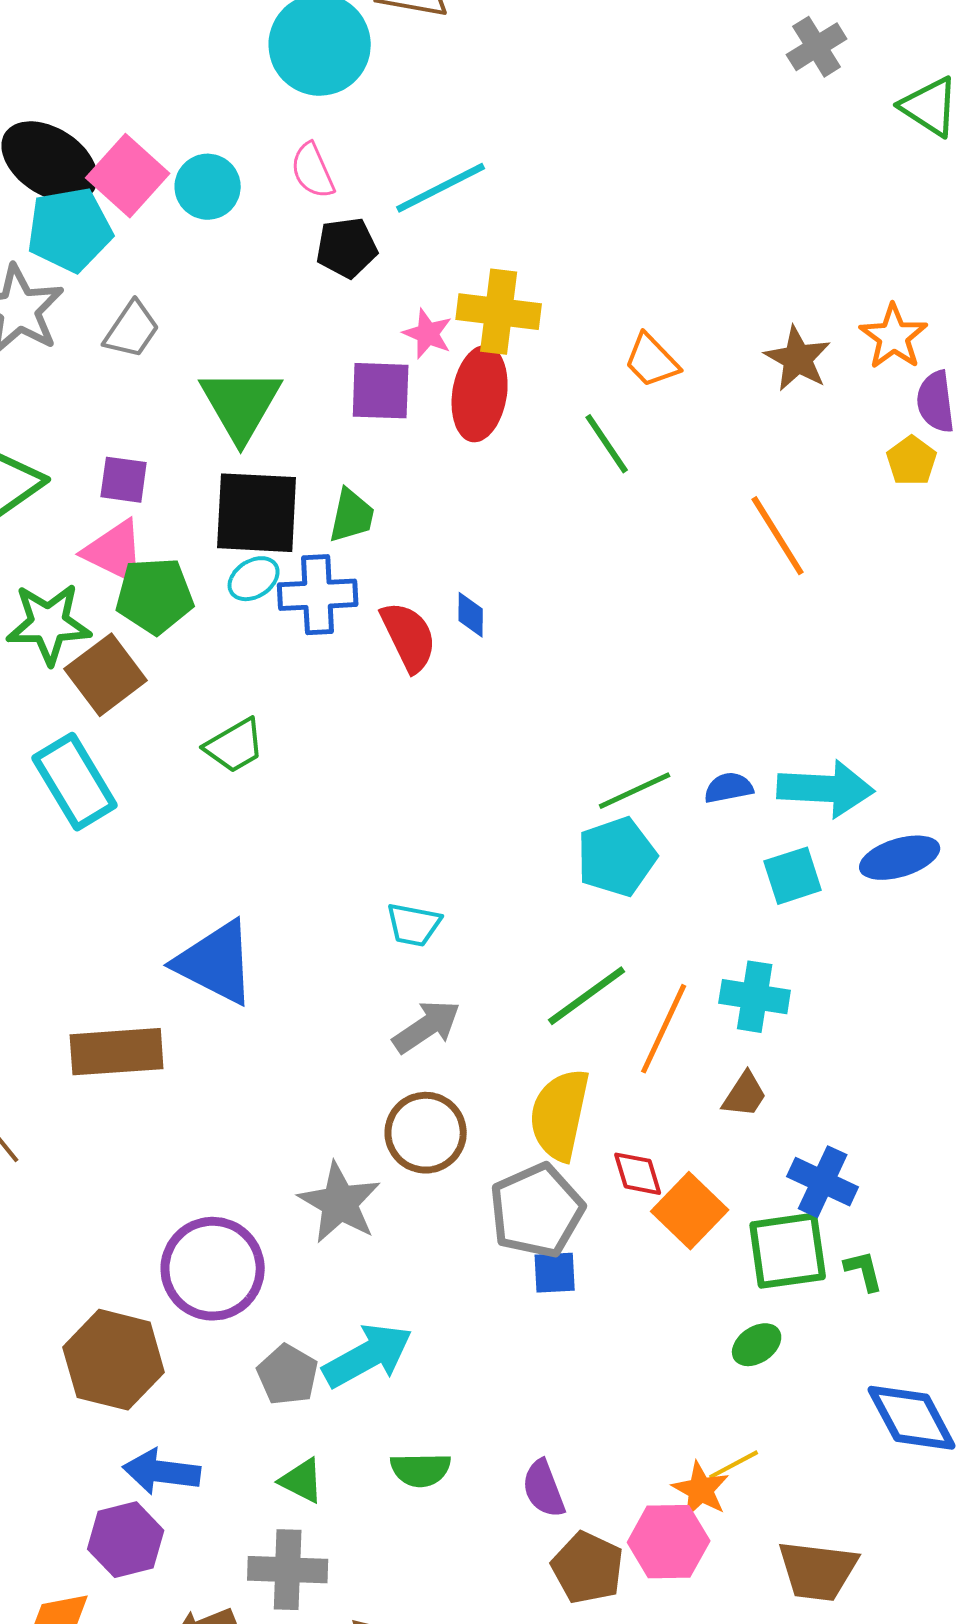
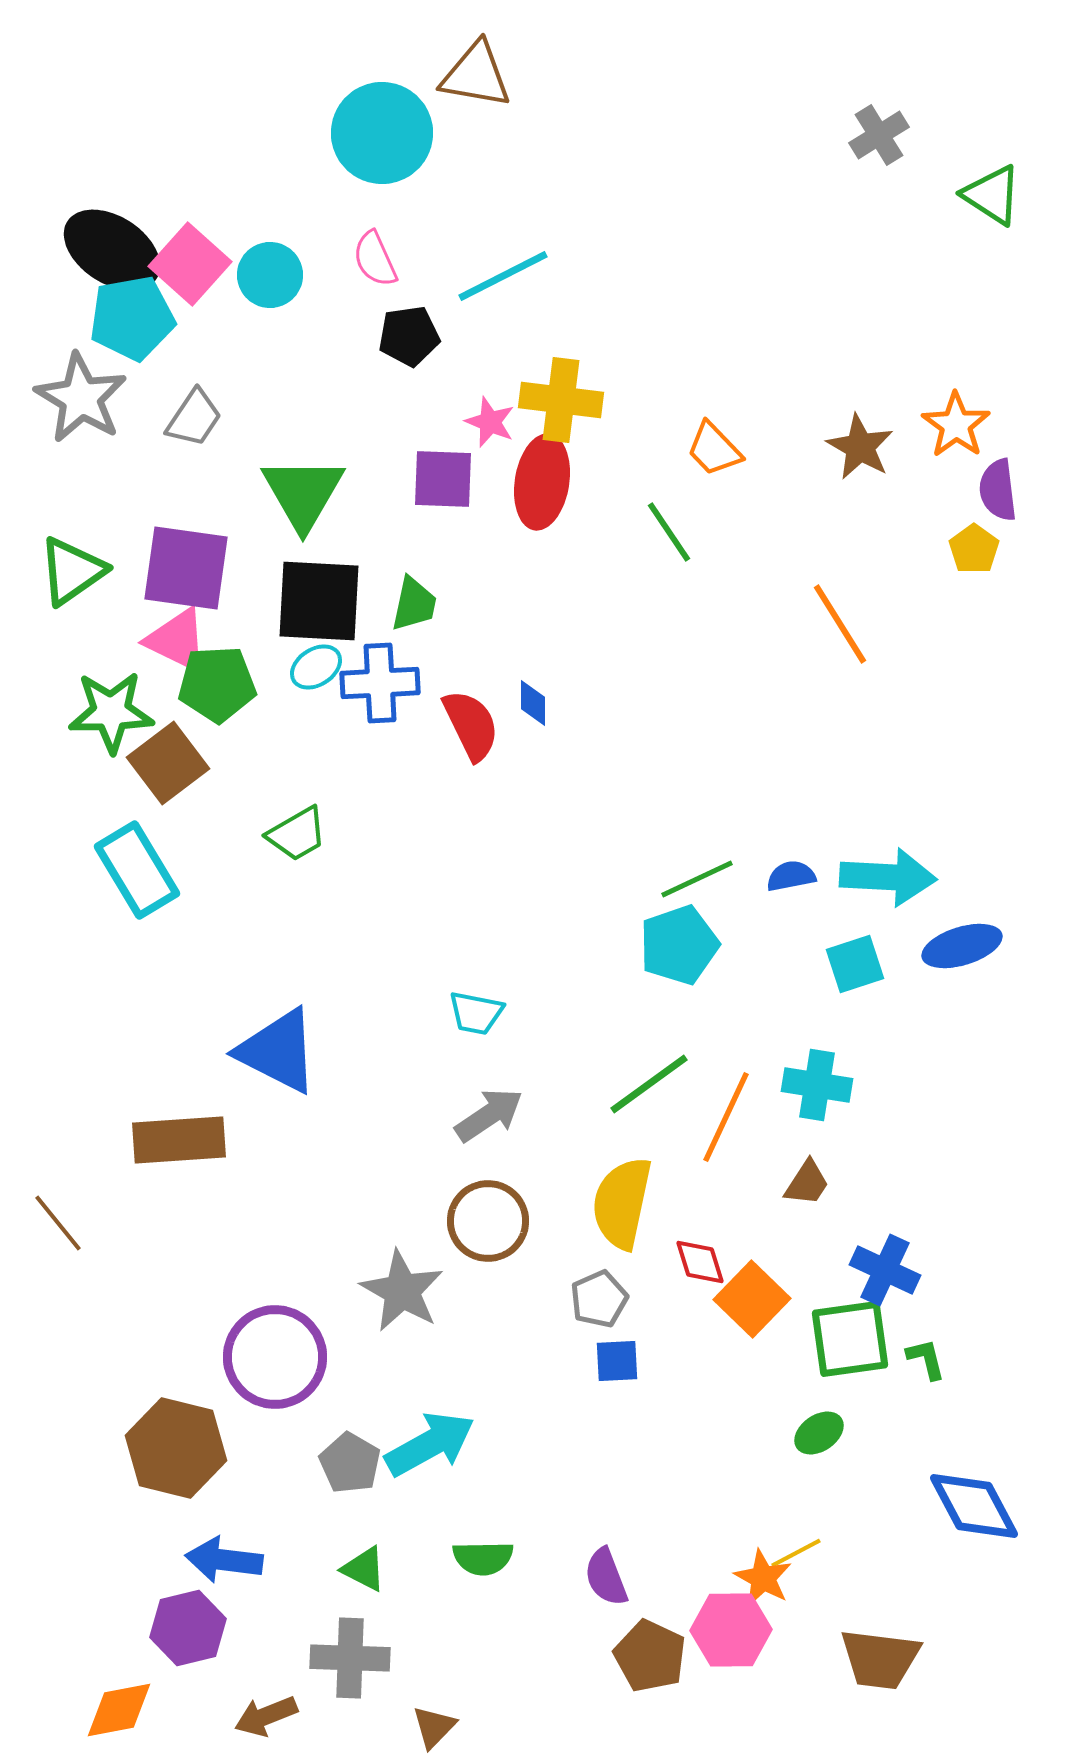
purple square: (124, 480) -> (186, 568), size x1.8
gray pentagon: (537, 1211) -> (599, 1299), size x0.6

